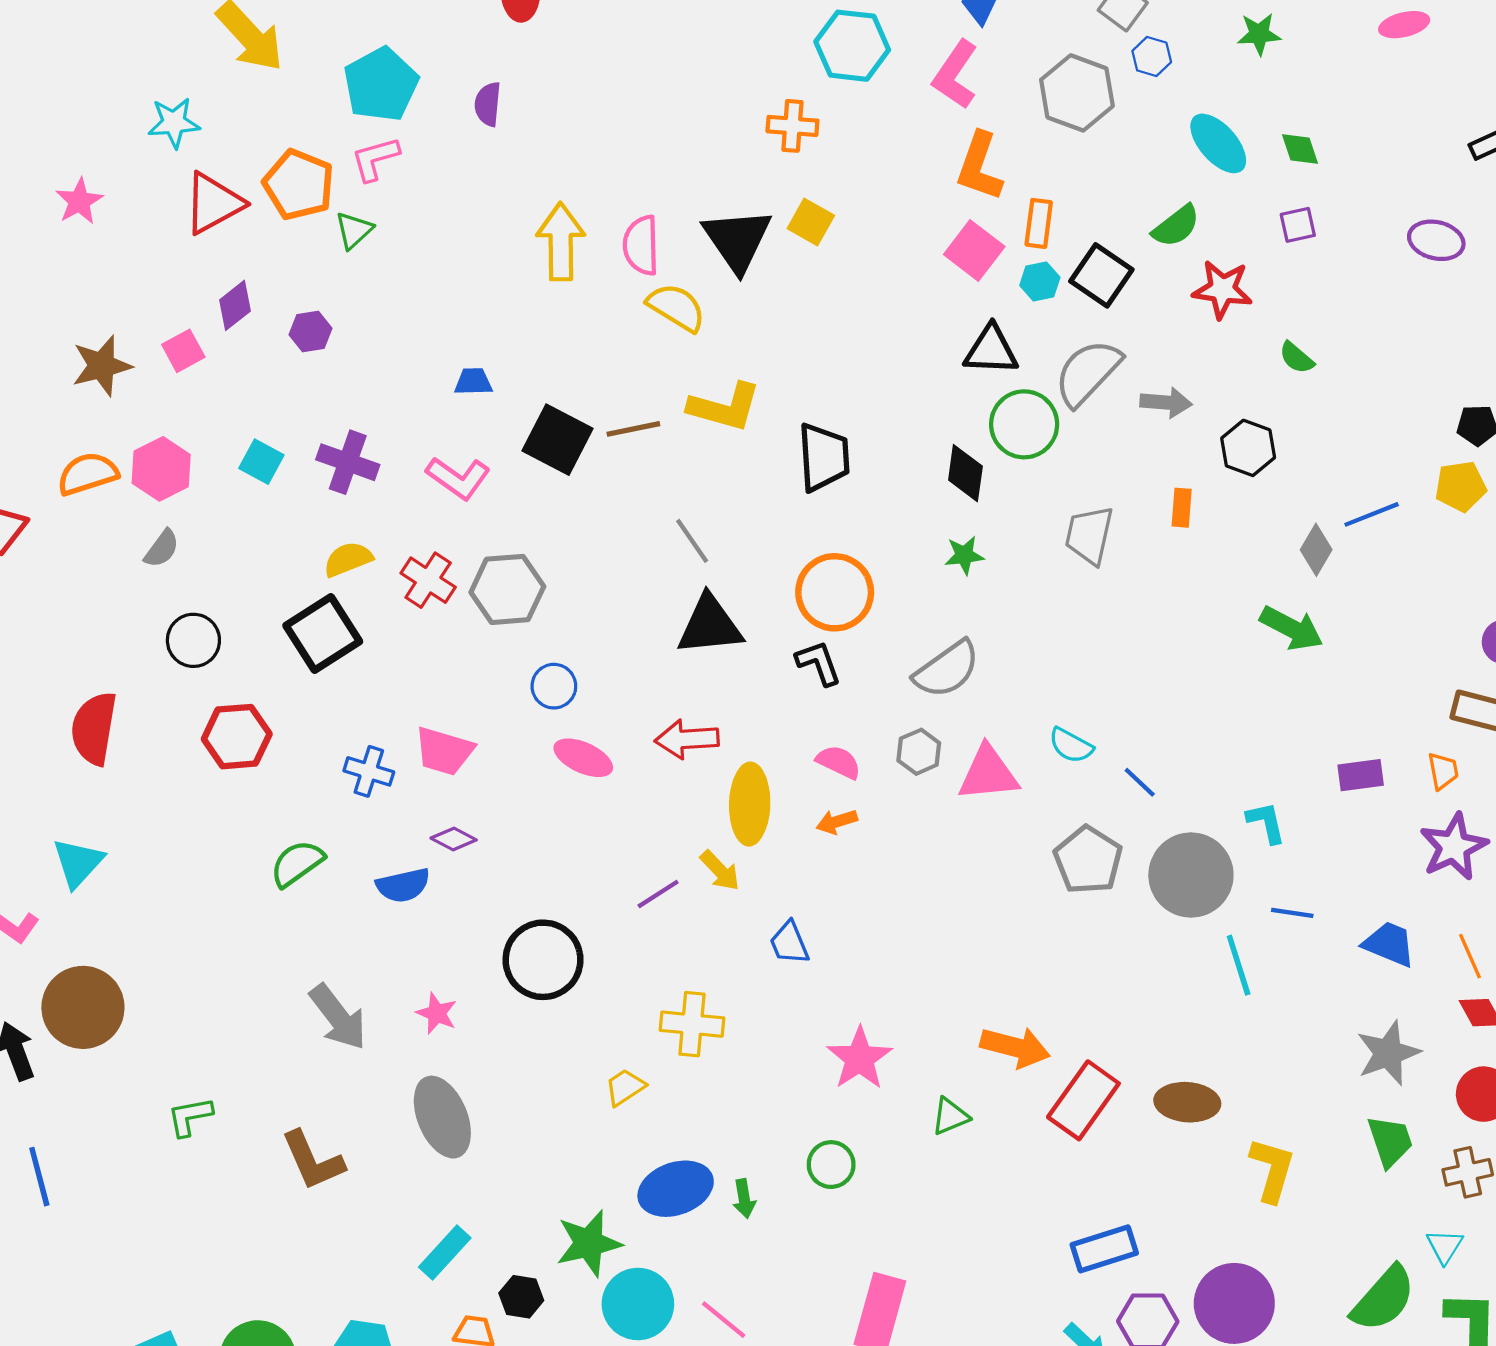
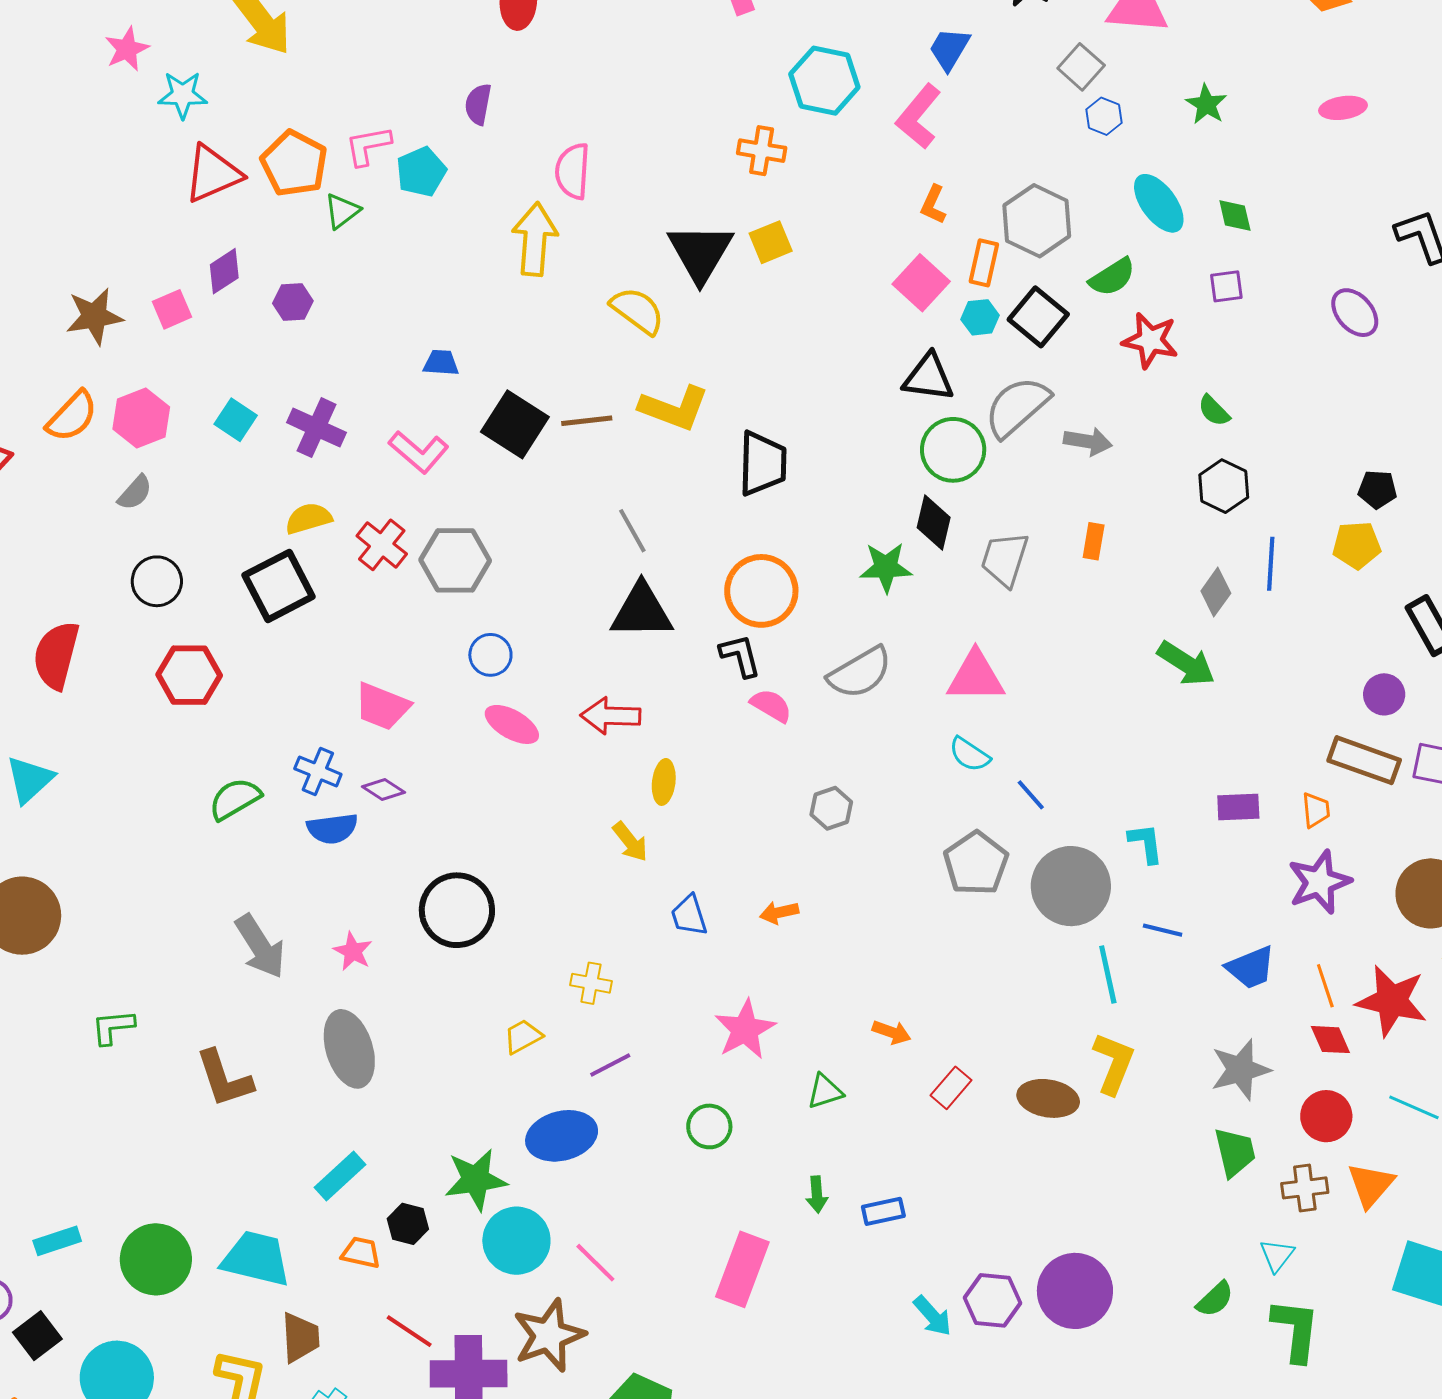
green star: (1259, 34) -> (1206, 104), turned 30
cyan pentagon: (381, 84) -> (421, 172), moved, size x0.7
gray hexagon: (1077, 93) -> (1037, 221), moved
orange L-shape: (979, 167) -> (933, 205), size x0.6
pink star: (79, 201) -> (127, 49), moved
yellow square: (811, 222) -> (771, 242), turned 33
purple ellipse: (1436, 240) -> (1355, 313), turned 30
pink semicircle: (641, 245) -> (573, 171), moved
black hexagon: (1248, 448) -> (1224, 486), moved
black diamond: (965, 473) -> (934, 523), moved
orange semicircle: (88, 474) -> (72, 416), turned 146
blue line: (1372, 514) -> (1271, 564), turned -70
green star: (964, 555) -> (886, 567), size x1.4
gray hexagon: (919, 752) -> (831, 808), moved
pink semicircle: (839, 762) -> (771, 706), moved
blue cross: (369, 771) -> (318, 771), moved
pink triangle: (988, 773) -> (976, 677), moved
yellow ellipse: (750, 804) -> (664, 782), size x0.6
orange arrow: (837, 822) -> (779, 913), moved
purple line: (658, 894) -> (610, 1065), moved
blue trapezoid: (1389, 944) -> (1251, 967), turned 130
yellow cross: (692, 1024) -> (591, 983), size x0.7
orange arrow: (1015, 1047) -> (892, 1032), size x0.6
red rectangle: (1083, 1100) -> (951, 1088), size x0.6
yellow L-shape: (1272, 1170) -> (1114, 1063), moved
green arrow: (744, 1199) -> (817, 1194), moved
blue rectangle: (1104, 1249) -> (883, 1211), moved, size x0.7
green semicircle: (1383, 1299) -> (1215, 1299), size x0.6

